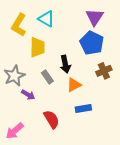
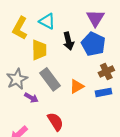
black arrow: (65, 64) -> (68, 41), moved
gray rectangle: (47, 77) -> (50, 79), size x1.6
blue rectangle: (83, 108) -> (104, 92), moved

